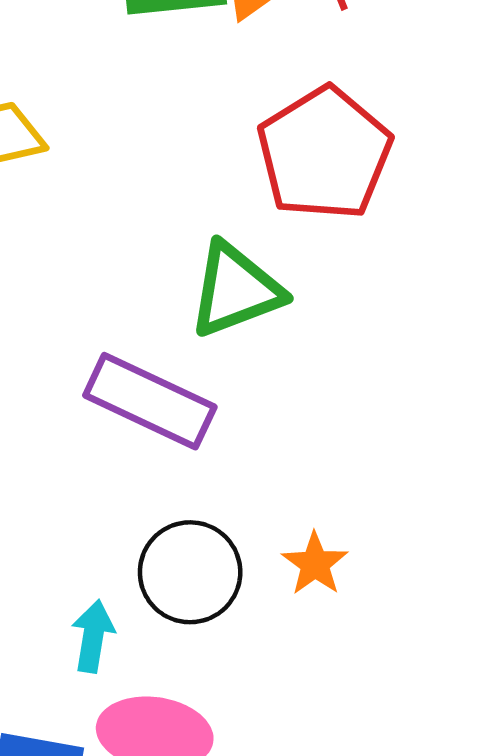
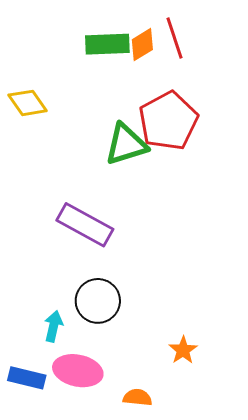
green triangle: (235, 290) -> (126, 144), moved
orange star: (315, 564) -> (183, 350), moved

